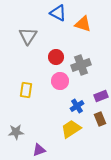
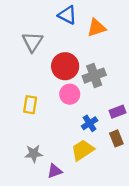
orange triangle: (83, 24) -> (97, 28), turned -36
red circle: (56, 57) -> (65, 66), size x1.5
gray star: (16, 132) -> (34, 154), moved
purple triangle: (39, 150) -> (55, 171), moved

